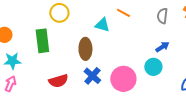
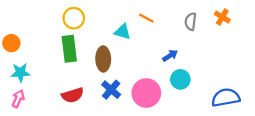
green rectangle: (42, 41) -> (69, 49), moved
blue arrow: (162, 47) -> (170, 56), moved

